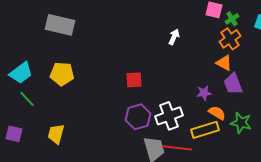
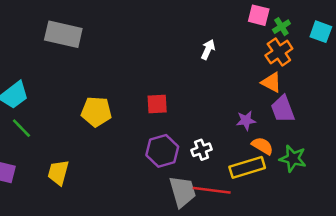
yellow pentagon: (62, 74) -> (96, 112), moved
white cross: (169, 116) -> (202, 150), size x0.6

